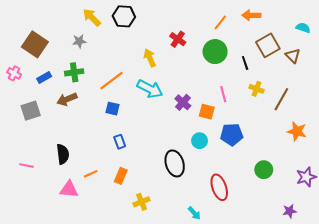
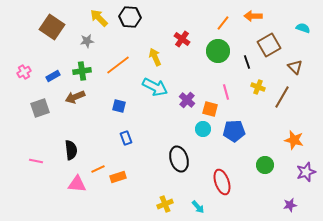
brown square: (35, 44) -> (52, 27), moved
brown triangle: (293, 56) -> (295, 67), moved
pink cross: (14, 73) -> (24, 72), turned 32
orange line: (111, 81) -> (118, 65), moved
orange star: (297, 131) -> (294, 140), moved
cyan circle: (200, 141) -> (203, 129), moved
orange rectangle: (121, 176) -> (118, 177), moved, turned 49
yellow cross: (141, 202) -> (165, 204), moved

